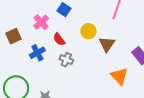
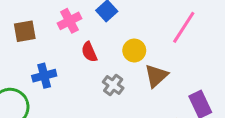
blue cross: (37, 53) -> (44, 76), moved
gray cross: (66, 60) -> (113, 85), moved

